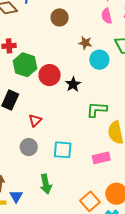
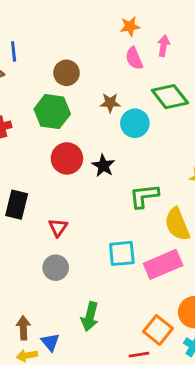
green hexagon: (25, 65) -> (52, 112), moved
cyan square: (63, 150) -> (122, 253), moved
pink rectangle: (101, 158) -> (163, 264), size x1.4
green arrow: (46, 184) -> (90, 317), turned 36

